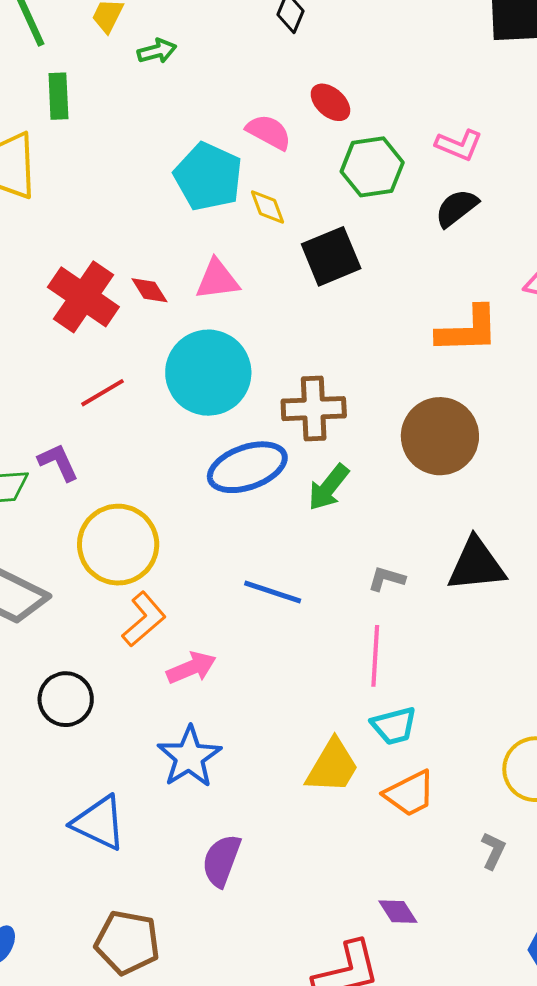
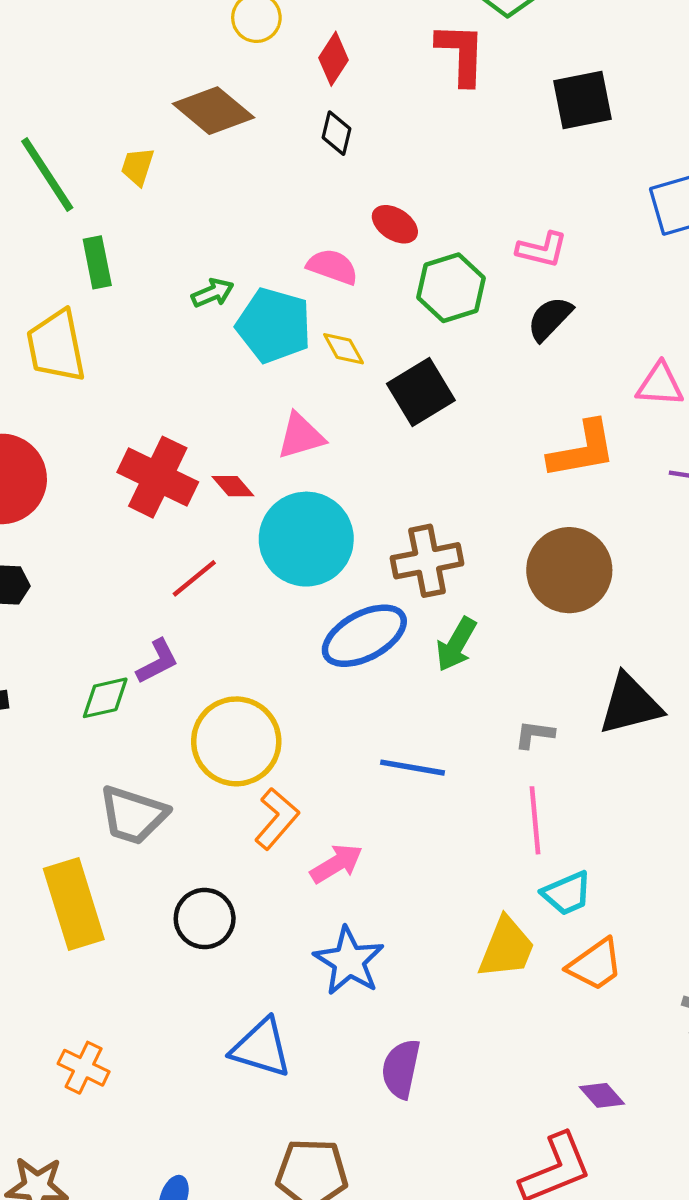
green arrow: (157, 51) -> (213, 293), moved
red diamond: (149, 290) -> (233, 486), moved
purple L-shape: (58, 462) -> (157, 661), turned 96

